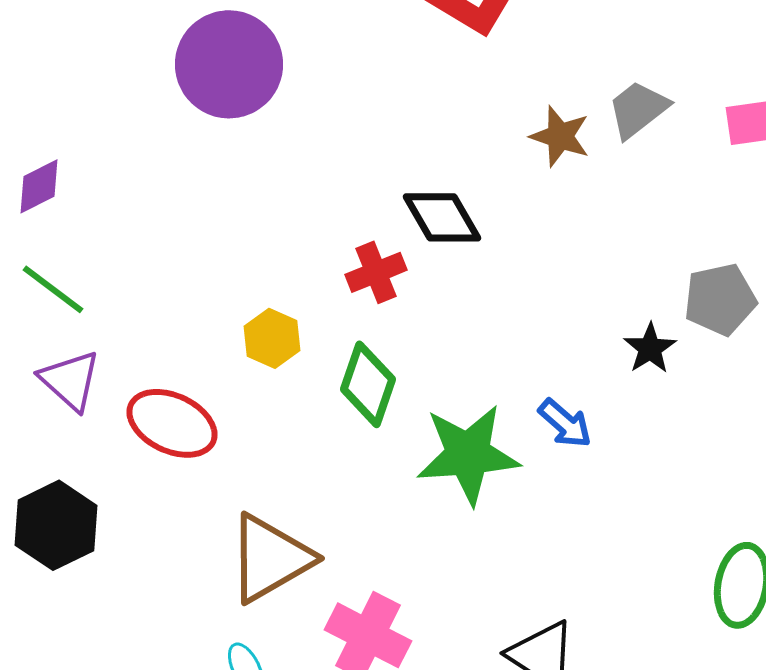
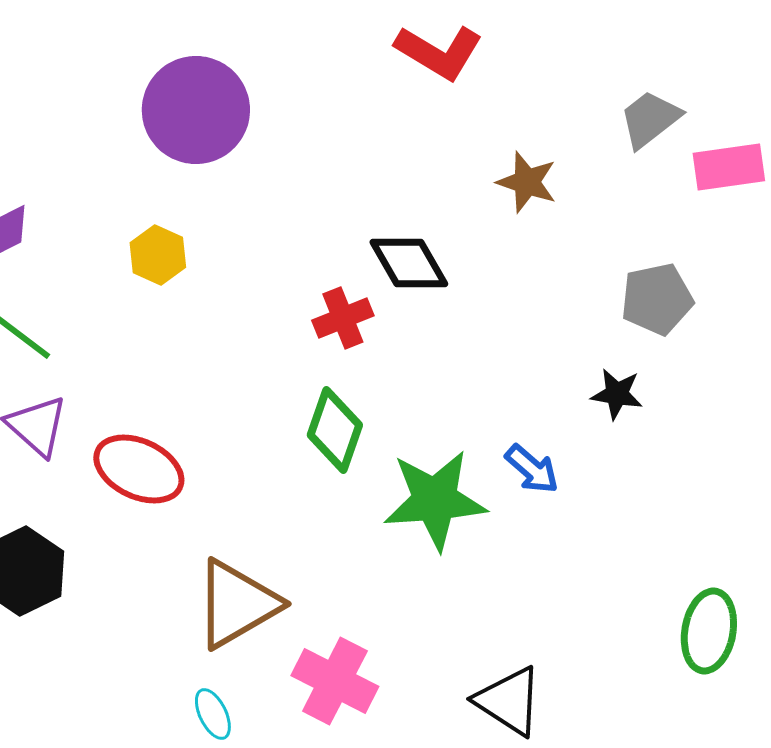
gray trapezoid: (638, 109) -> (650, 119), moved
gray pentagon: (720, 299) -> (657, 299), moved
yellow hexagon: (272, 338) -> (158, 255), moved
black star: (650, 348) -> (617, 394), turned -30

